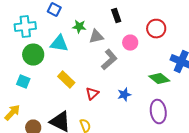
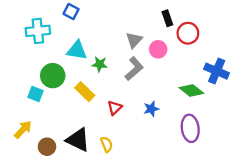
black rectangle: (116, 16) -> (167, 18), moved
green star: (79, 27) -> (100, 64), moved
gray triangle: (96, 37) -> (134, 40), moved, turned -35
green circle: (33, 55) -> (53, 76), moved

